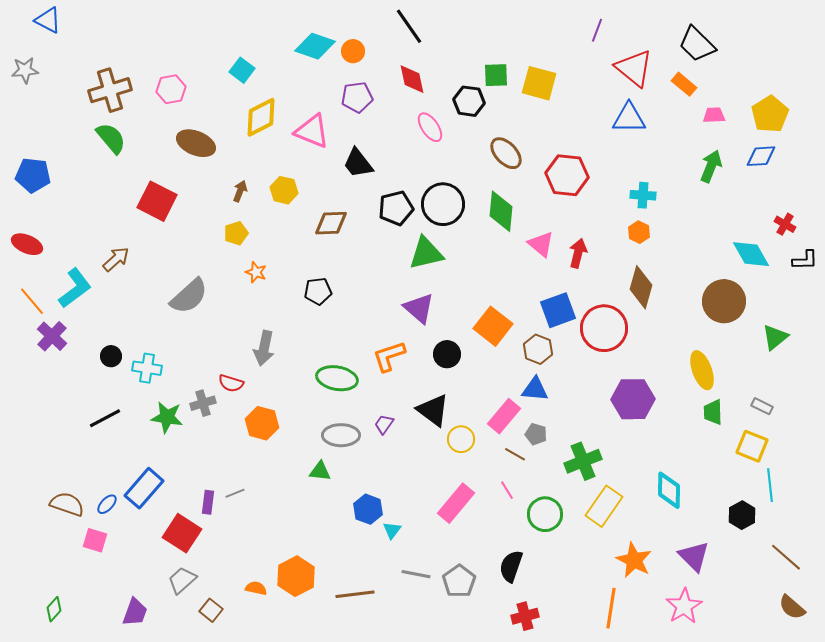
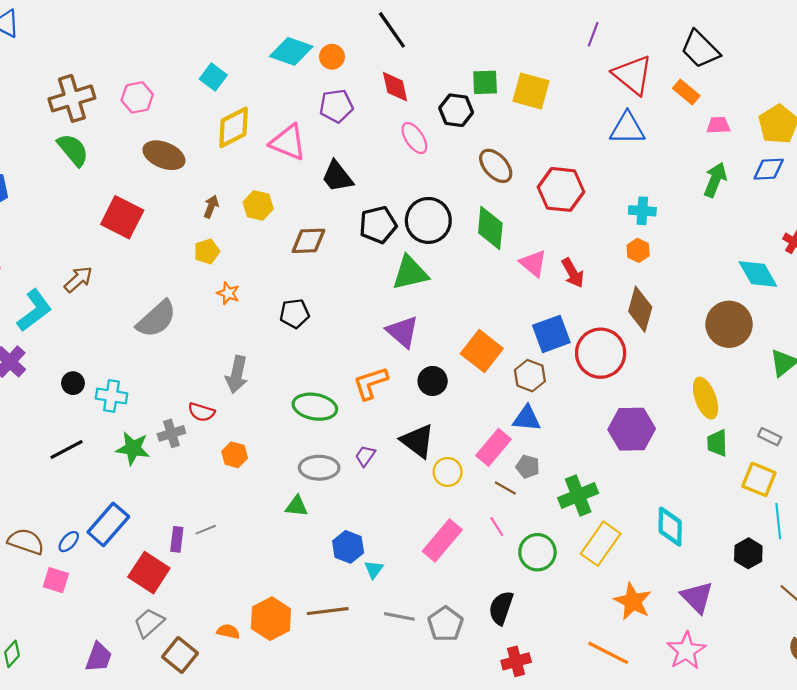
red arrow: (578, 253) -> (573, 273), turned 136
orange hexagon: (262, 423) -> (235, 455), size x0.7
brown line: (355, 594) -> (328, 611), moved
orange line: (611, 608) -> (608, 653), turned -72
brown square: (211, 610) -> (180, 655), size x1.4

